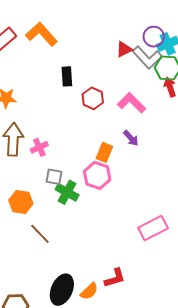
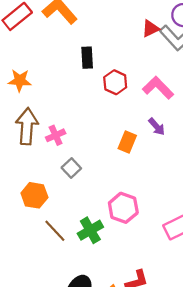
pink hexagon: (97, 175) -> (123, 208), moved
gray square: (54, 177) -> (71, 168), turned 36
green cross: (67, 192) -> (90, 230), moved, turned 30

